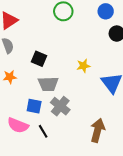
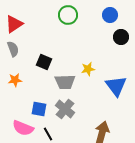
gray trapezoid: (48, 84) -> (65, 82), moved

